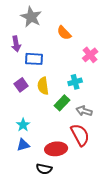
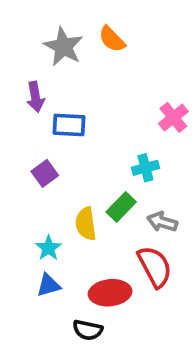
orange semicircle: (64, 33) -> (112, 39), moved
yellow semicircle: (43, 86) -> (86, 224), moved

